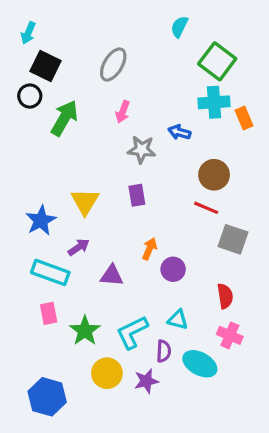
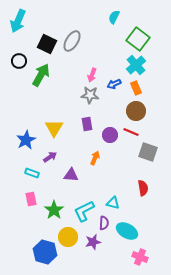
cyan arrow: (28, 33) -> (18, 21), size x1.6
black square: (46, 66) -> (47, 44), moved
cyan cross: (214, 102) -> (136, 65), turned -36
pink arrow: (123, 112) -> (92, 75), moved
orange rectangle: (244, 118) -> (136, 88), moved
blue arrow: (179, 132) -> (114, 84), turned -40
purple circle: (173, 269) -> (110, 135), moved
cyan rectangle: (50, 272) -> (32, 173), size x0.6
pink cross: (230, 335) -> (140, 257), moved
blue hexagon: (47, 397) -> (45, 252), moved

